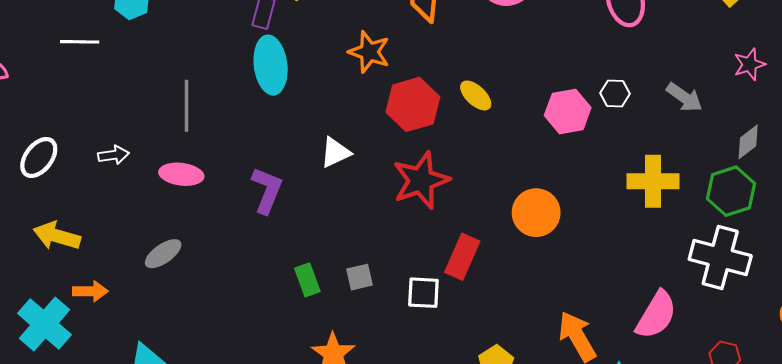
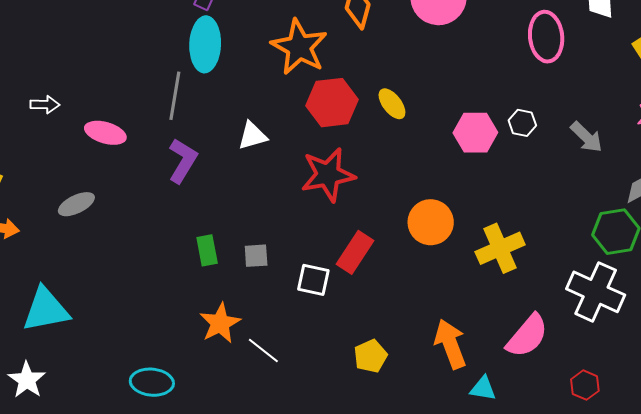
orange star: (369, 52) -> (299, 47), size x1.4
gray line: (186, 106) -> (175, 96), moved
yellow cross: (653, 181) -> (500, 248), moved, turned -33

